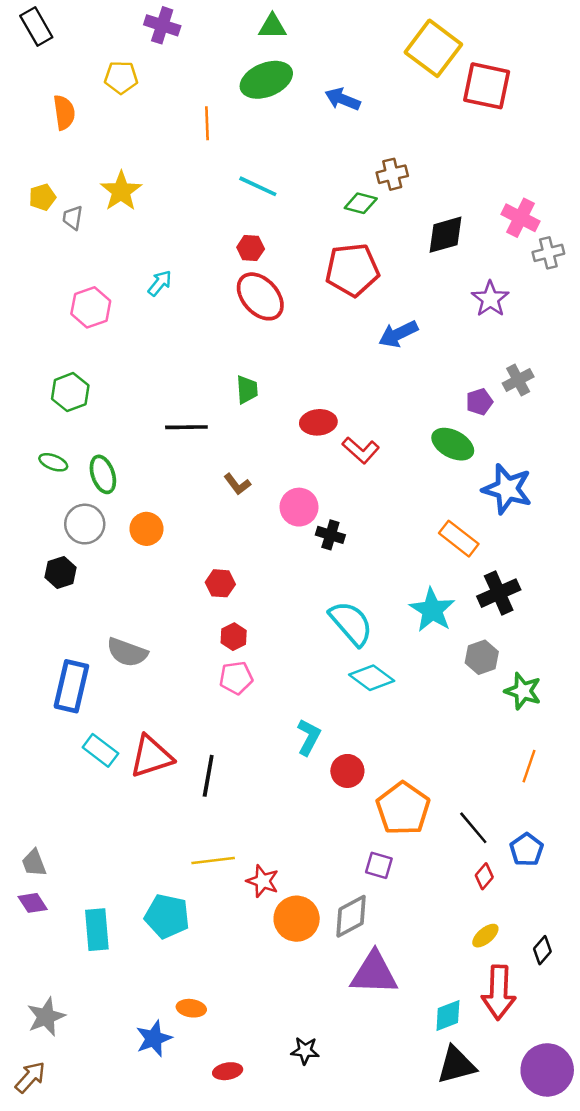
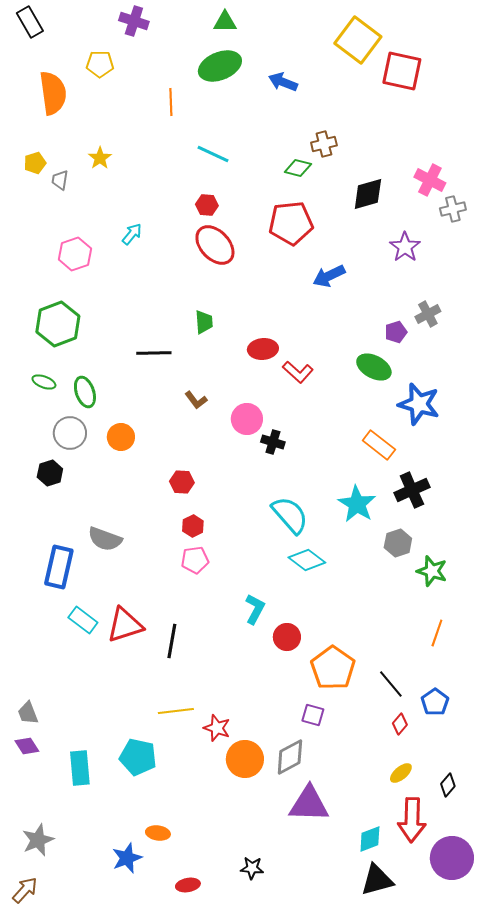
orange semicircle: (64, 112) -> (53, 93), size x1.5
yellow star: (121, 191) -> (100, 158), size x0.7
green hexagon: (70, 392) -> (58, 324), size x1.4
purple circle: (547, 1070) -> (452, 858), moved

